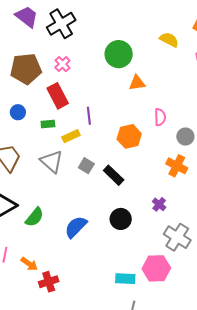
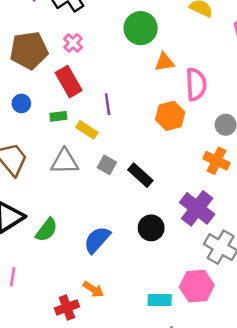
pink semicircle: (160, 117) -> (196, 84), moved, size x1.5
yellow rectangle: (71, 136) -> (87, 130), turned 60
orange hexagon: (129, 136) -> (170, 116), moved
gray triangle: (52, 161) -> (65, 162), turned -40
purple cross: (159, 204) -> (197, 208), size x2.0
orange arrow: (29, 264) -> (93, 289), moved

